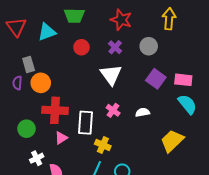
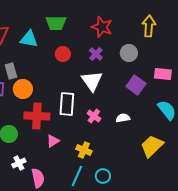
cyan triangle: (47, 32) -> (29, 39), turned 30
pink rectangle: (183, 80) -> (163, 74), moved
white rectangle: (86, 123) -> (67, 104), moved
pink triangle: (61, 138) -> (53, 141), moved

